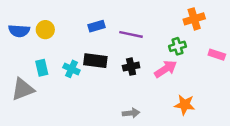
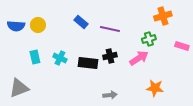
blue rectangle: (96, 26) -> (81, 22), turned 56
black rectangle: (95, 61) -> (88, 63), moved
gray triangle: (23, 89) -> (19, 88), moved

